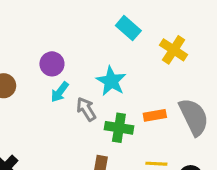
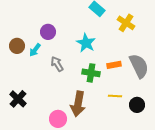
cyan arrow: (60, 92) -> (35, 50), moved
gray arrow: (86, 109) -> (57, 64), moved

